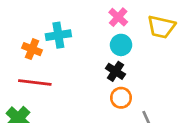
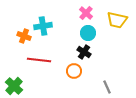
red line: (35, 82) -> (39, 60), moved
orange circle: (121, 98) -> (74, 71), moved

